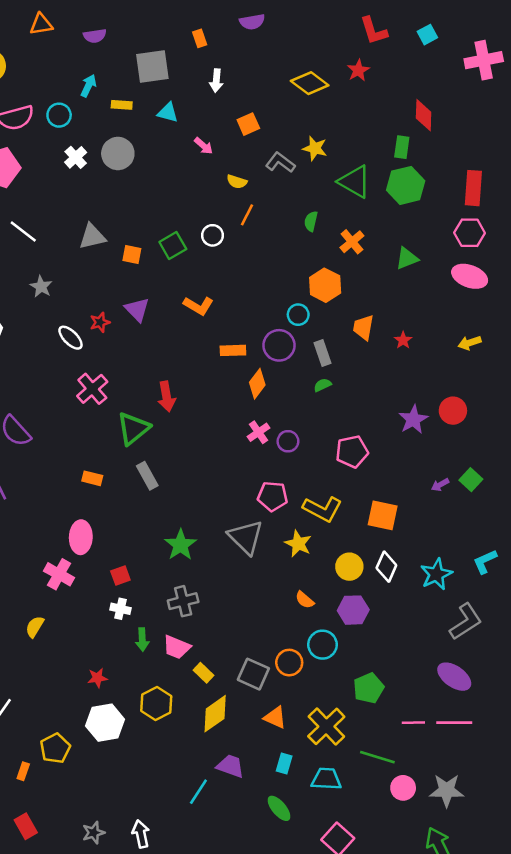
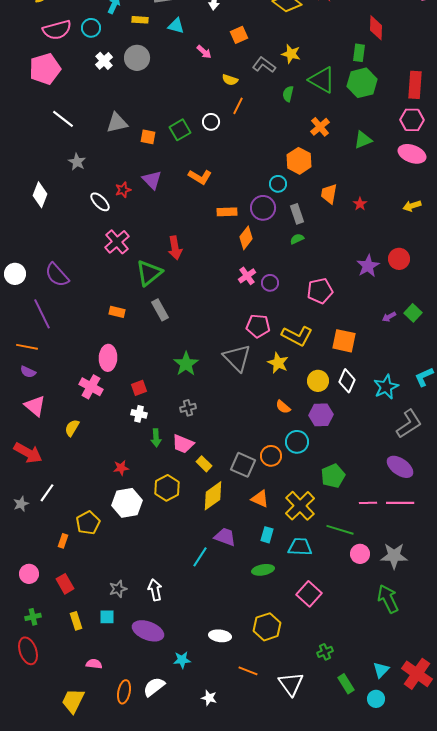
green semicircle: (311, 221) -> (288, 94), moved
gray cross: (183, 601) -> (188, 408), size x0.7
green ellipse: (279, 808) -> (263, 570), turned -60

